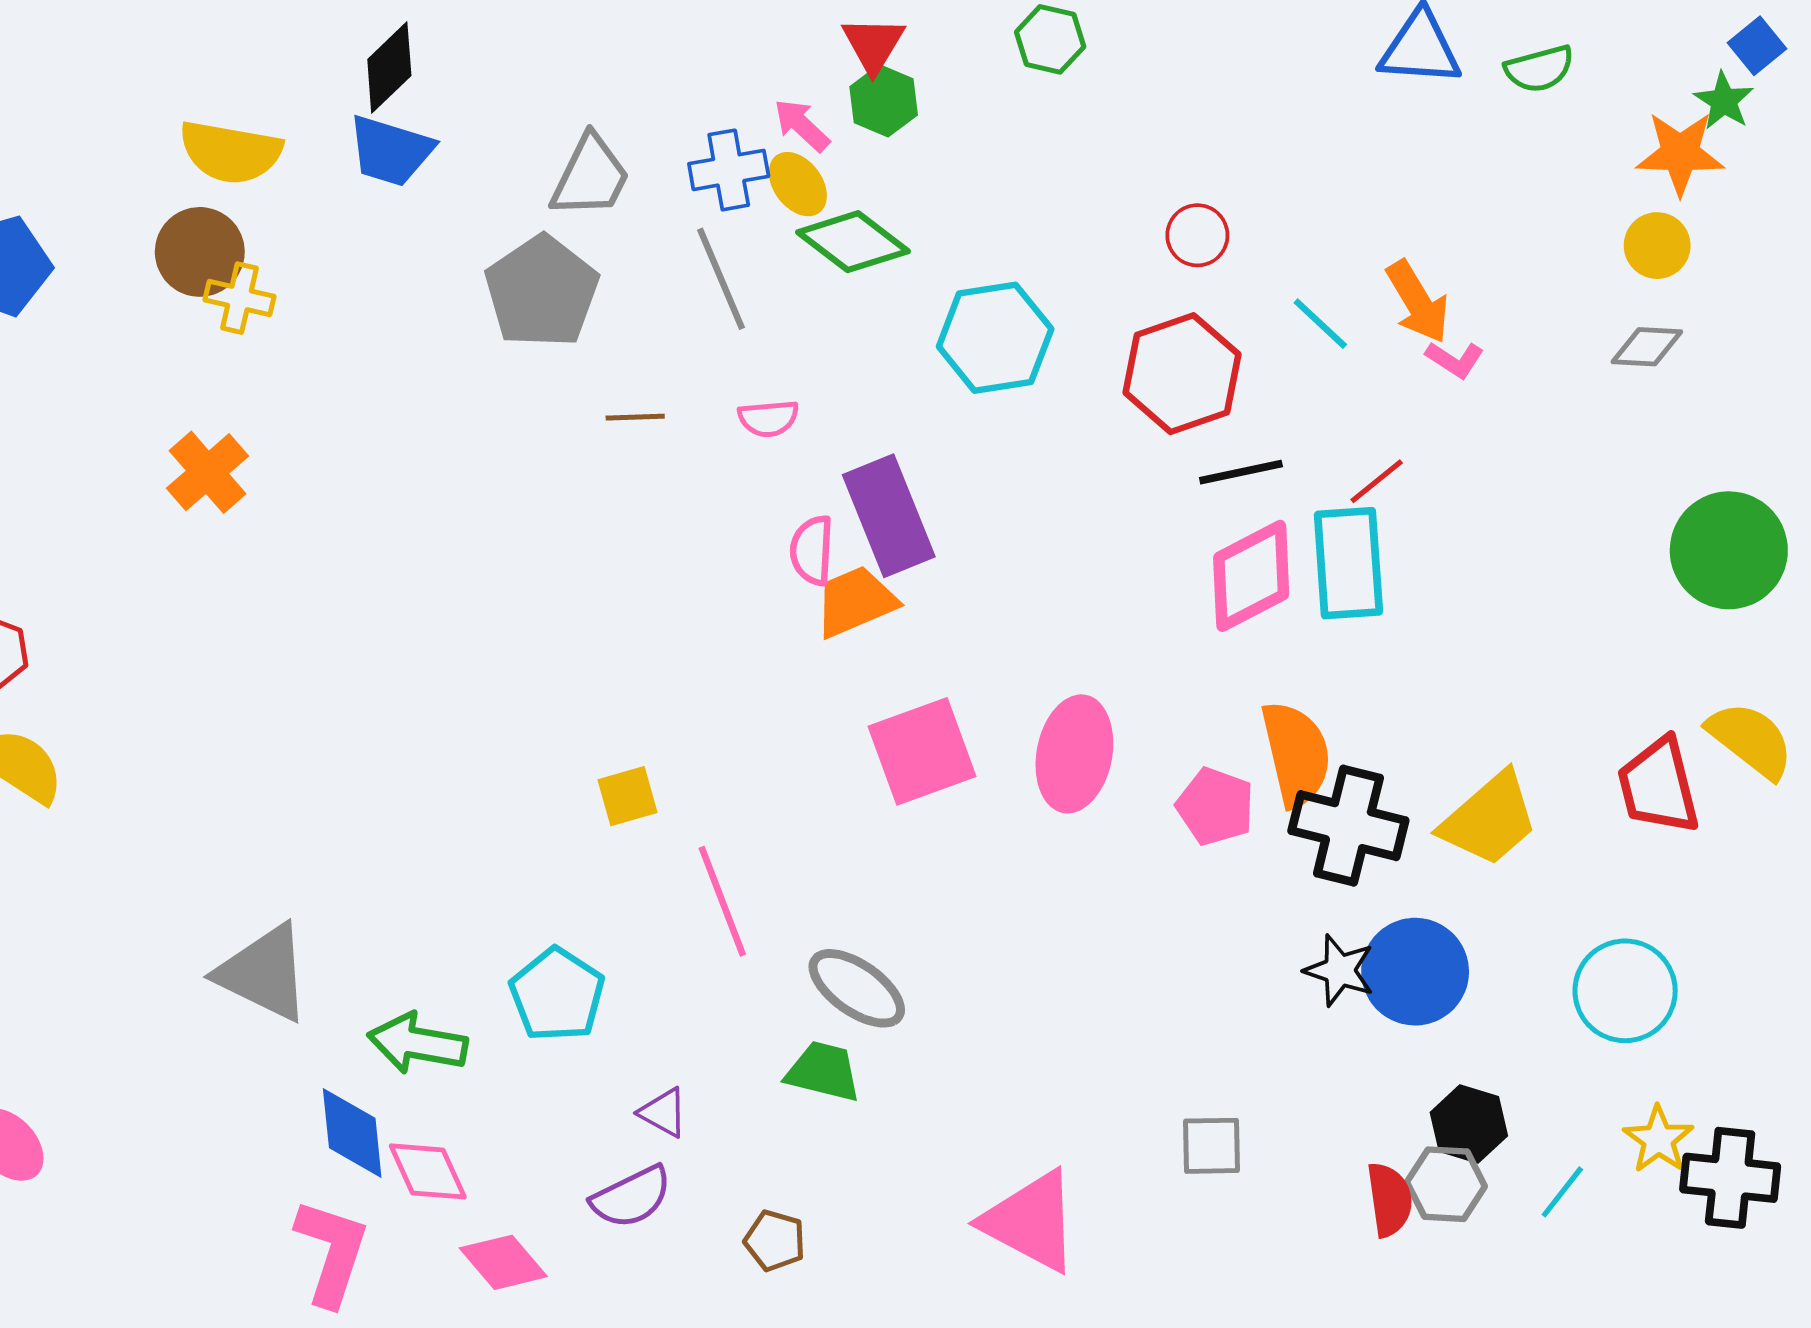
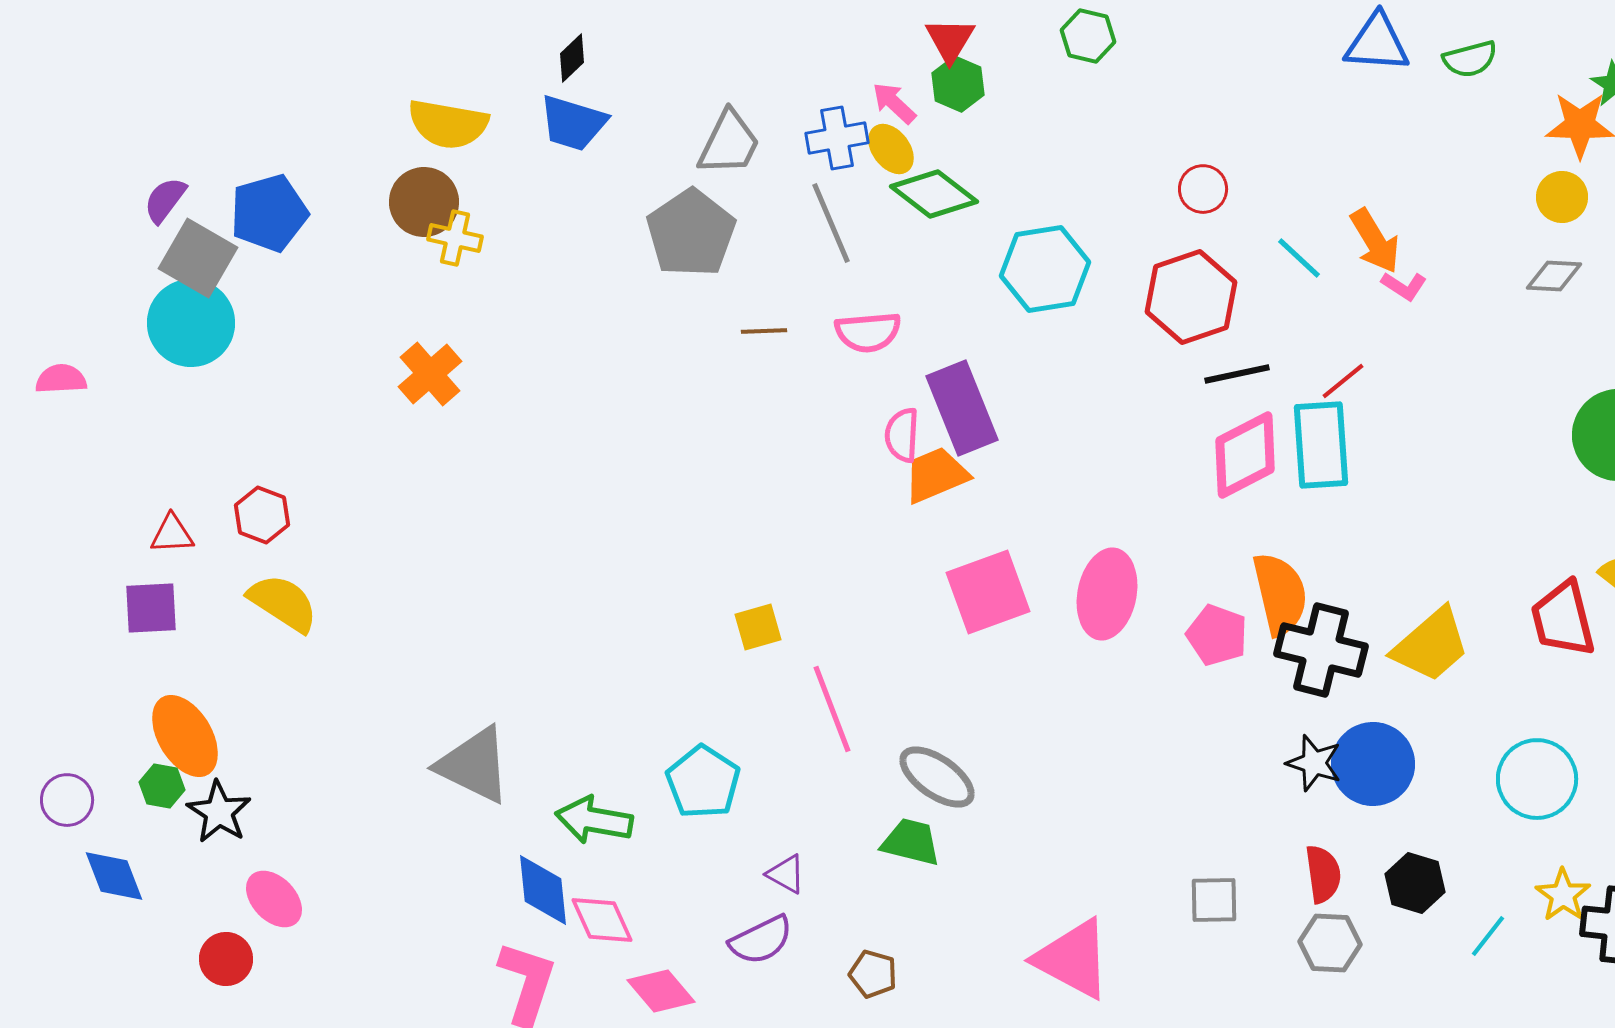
black diamond: (389, 68) -> (572, 58), size x0.7
pink semicircle: (768, 418) -> (868, 332), size x1.4
gray hexagon: (1446, 1184) -> (1330, 943), moved
red semicircle: (1389, 1200) -> (1323, 874), moved

